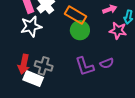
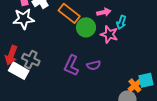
green circle: (80, 30) -> (86, 27), moved
purple L-shape: (85, 66) -> (71, 66), turned 35

